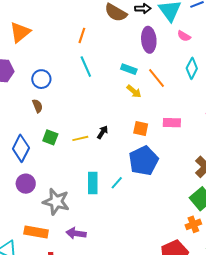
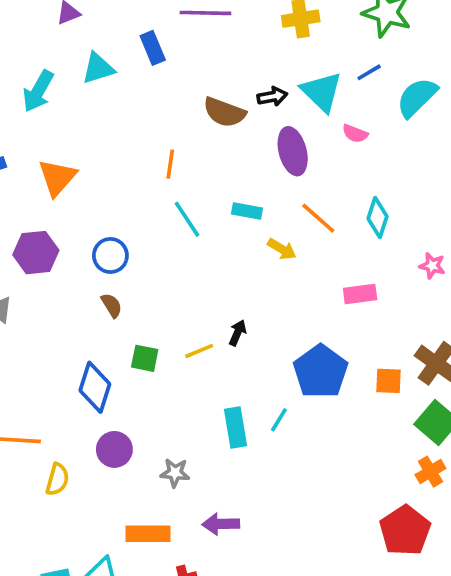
cyan diamond: (192, 68) -> (378, 218), moved
cyan rectangle: (129, 69) -> (247, 211), moved
orange square: (141, 129) -> (389, 381), moved
gray star: (56, 202) -> (175, 473), size x0.6

